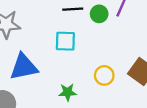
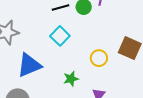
cyan square: (65, 41) -> (60, 36), turned -36

